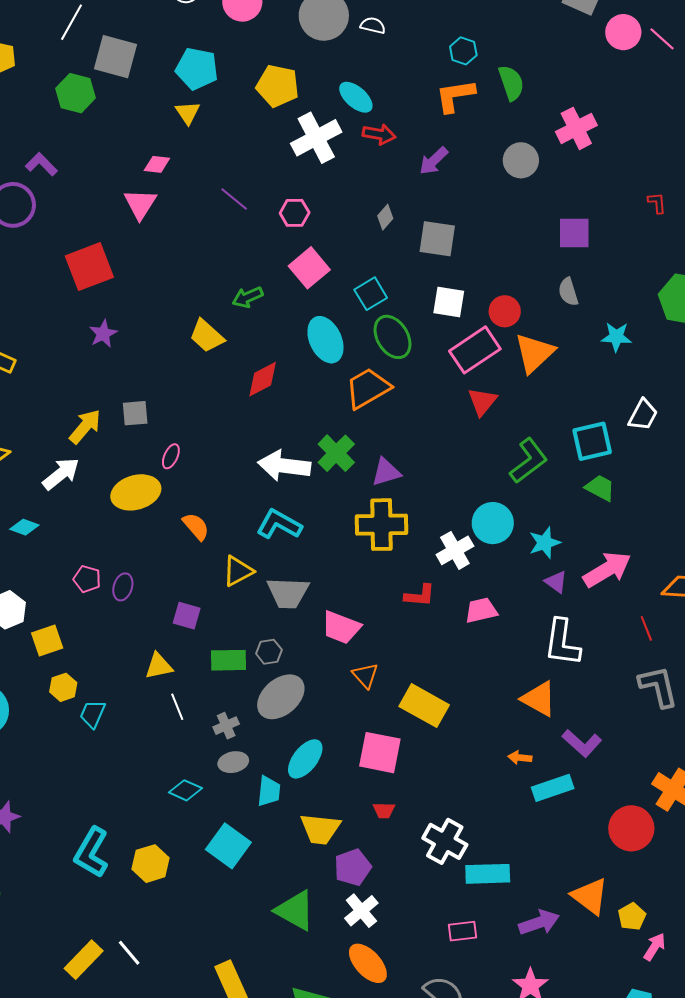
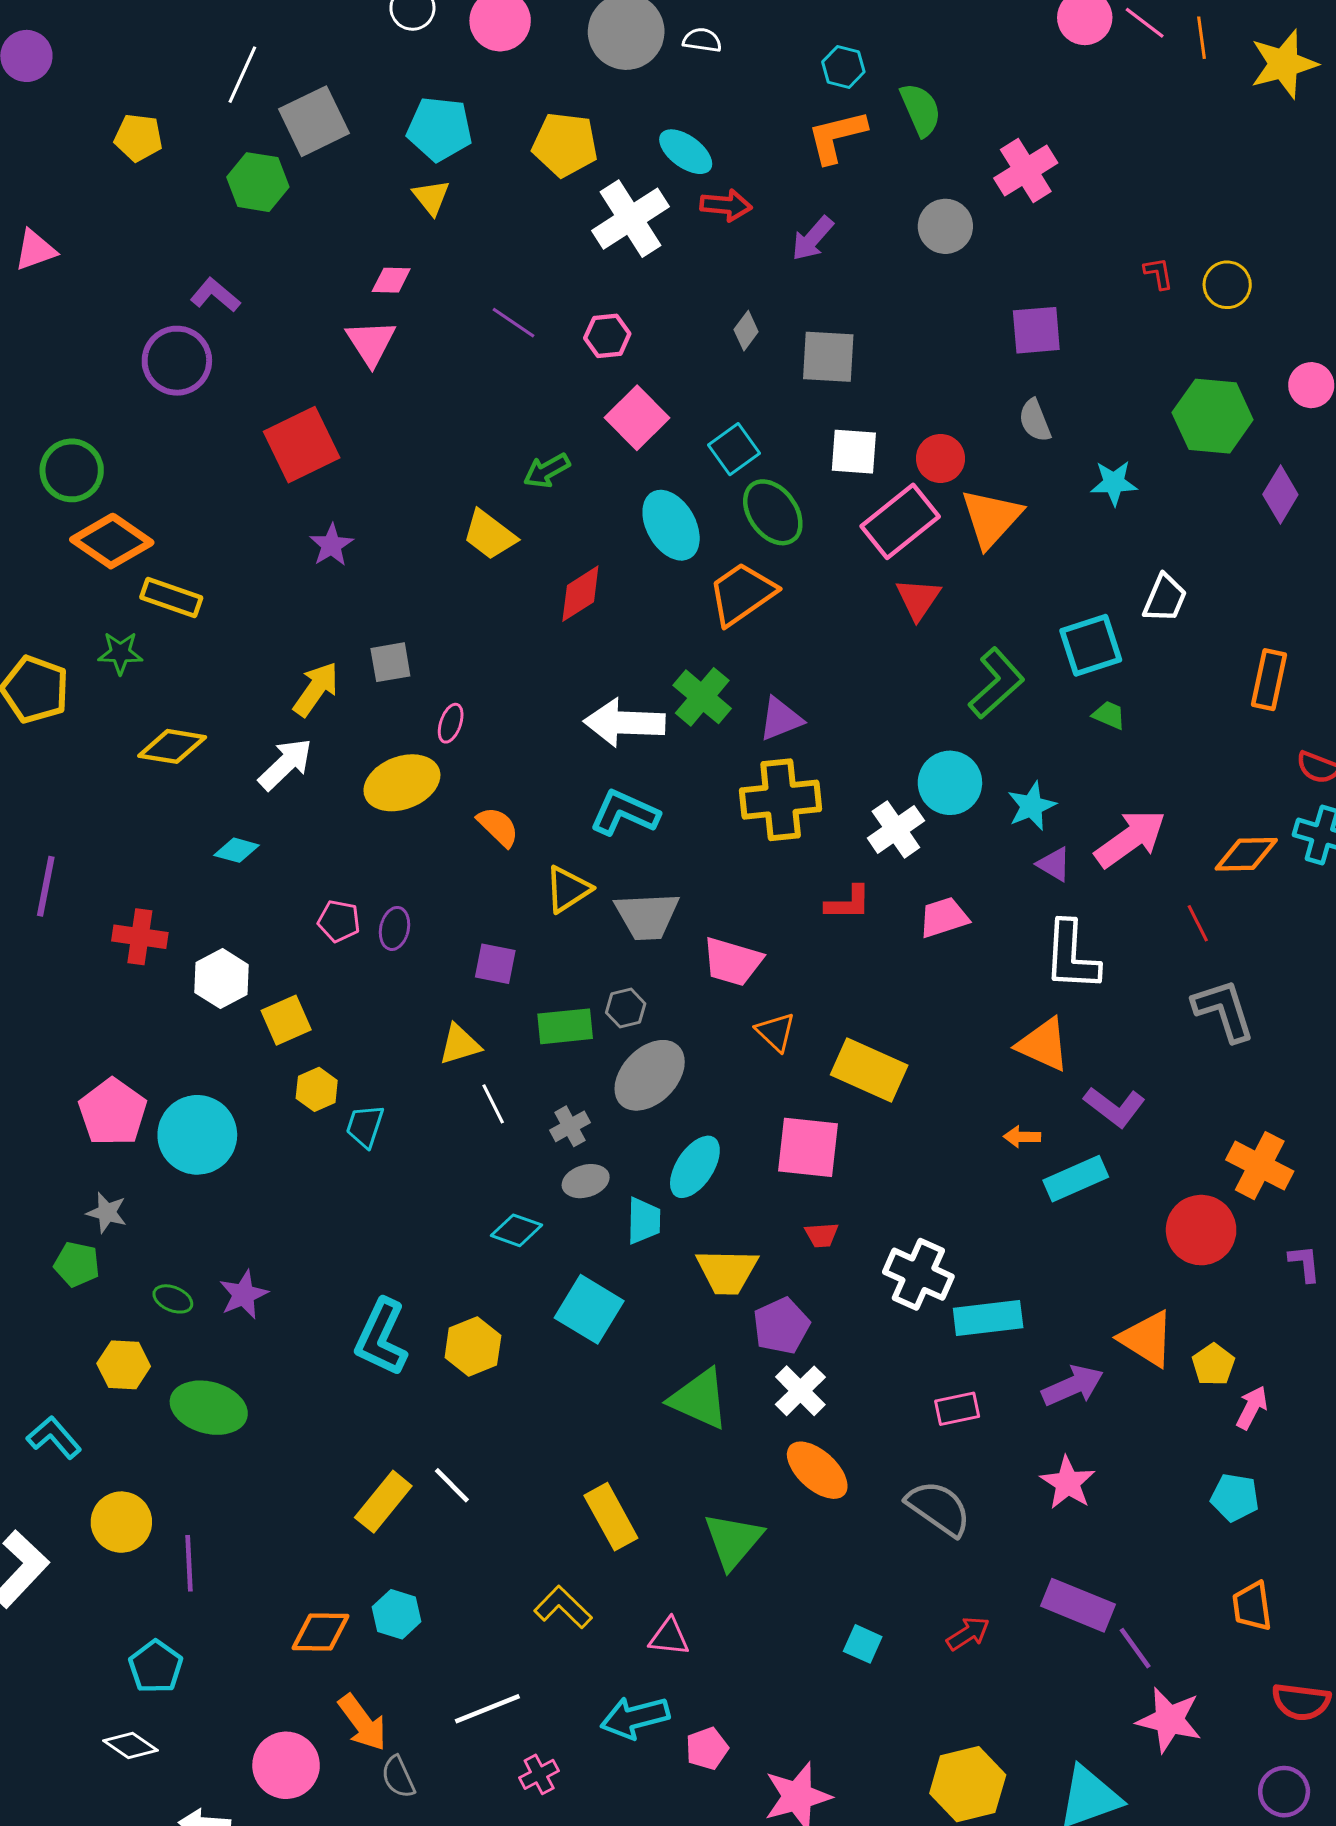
gray square: (116, 57) -> (314, 121), turned -36
green trapezoid: (600, 488) -> (1109, 715), size x0.7

